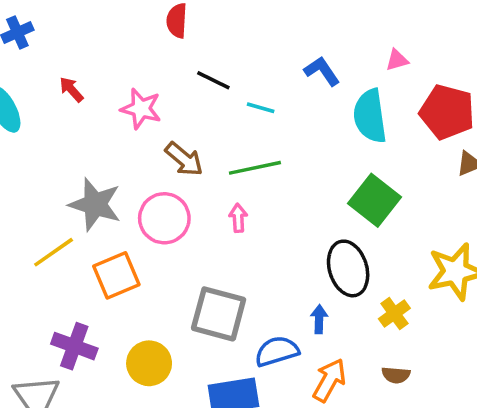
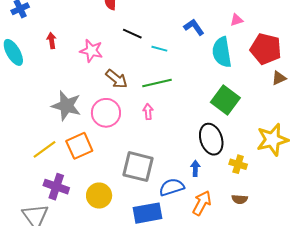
red arrow: (71, 89) -> (52, 41), turned 35
yellow line: (54, 252) -> (45, 149), moved
yellow cross: (394, 313) -> (238, 164), turned -36

